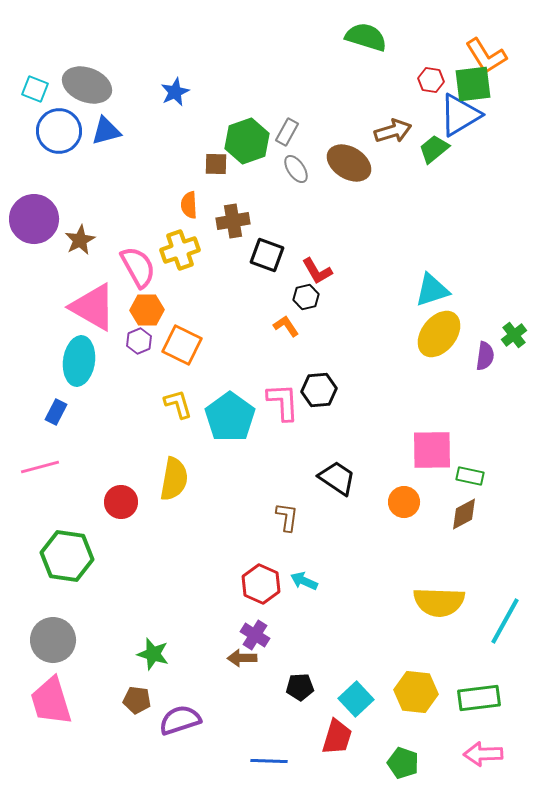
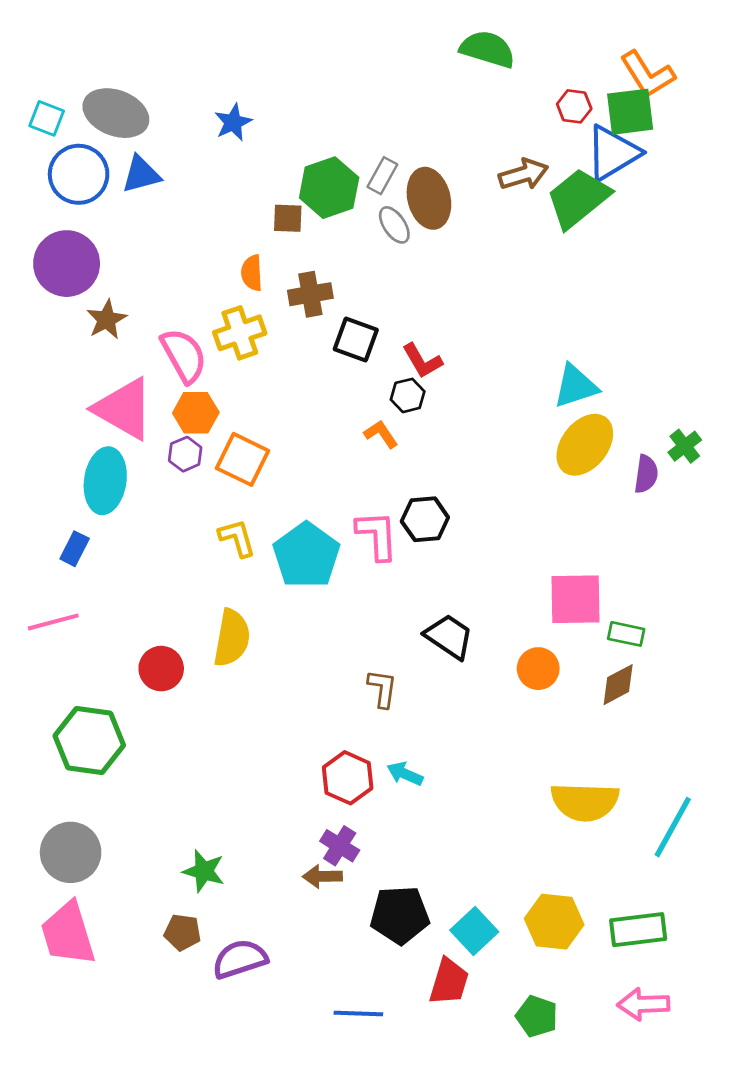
green trapezoid: (434, 149) -> (578, 198), size x1.6
brown ellipse: (349, 163) -> (429, 198), moved, turned 45
purple circle: (34, 219) -> (67, 264), moved
black pentagon: (300, 687) -> (400, 915), size x1.6

